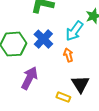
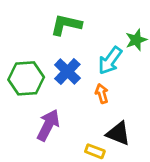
black triangle: (80, 84) -> (118, 133), turned -36

